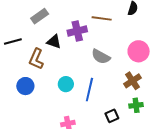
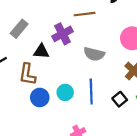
blue circle: (25, 86) -> (40, 97), moved
black square: (112, 116) -> (120, 99), moved

